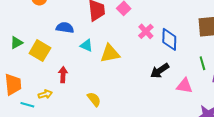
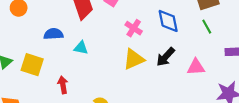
pink cross: (146, 31) -> (134, 28), moved
yellow triangle: (110, 53) -> (134, 59), moved
green line: (202, 63) -> (207, 27), moved

